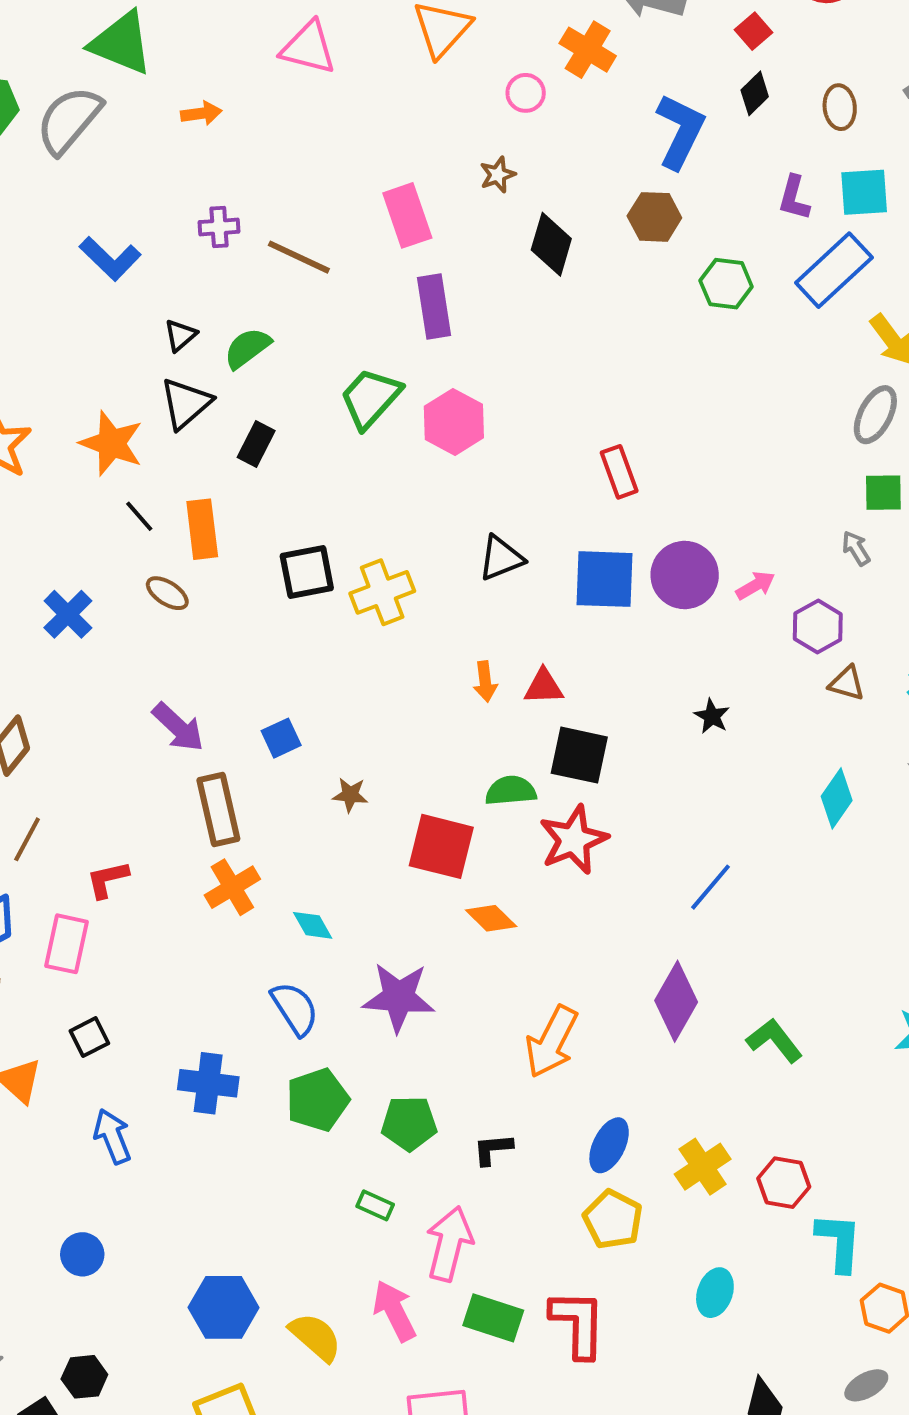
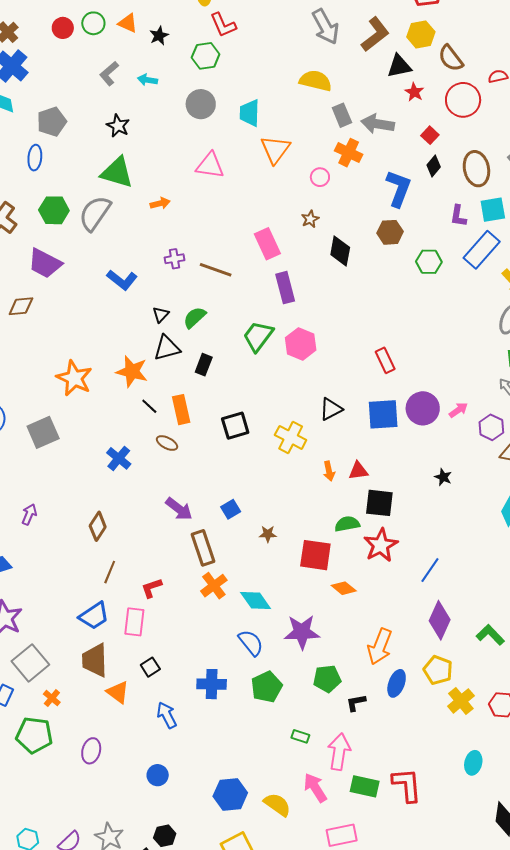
brown ellipse: (840, 107) -> (476, 169), size x1.6
black triangle: (186, 403) -> (167, 348), turned 32
yellow cross: (382, 592) -> (291, 437), moved, turned -36
blue line: (710, 887) -> (430, 570), moved
cyan diamond: (313, 925) -> (256, 601), size x1.5
green pentagon: (409, 1123) -> (327, 679), moved
blue ellipse: (609, 1145) -> (397, 683), moved
yellow pentagon: (613, 1219) -> (438, 670), moved

